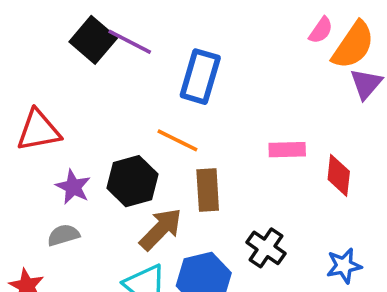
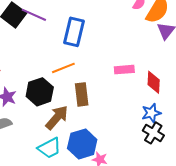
orange line: (177, 140) -> (63, 68), turned -45
black cross: (266, 248) -> (153, 133), moved
blue star: (344, 266) -> (151, 113), moved

